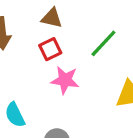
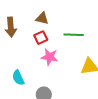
green line: (103, 43) -> (74, 35), turned 48

